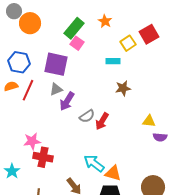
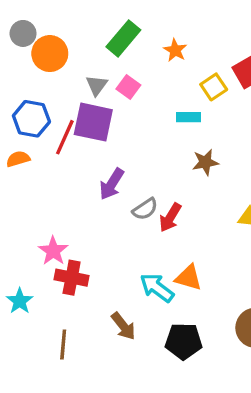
green rectangle: (74, 28) -> (123, 38), moved
gray triangle: (56, 89) -> (97, 85), moved, turned -32
red line: (28, 90) -> (65, 137), moved
pink star: (32, 141) -> (53, 251), turned -30
orange triangle: (113, 173) -> (189, 278), moved

